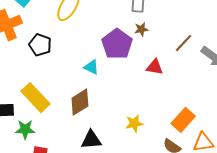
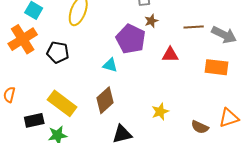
brown line: (183, 43) -> (194, 27), turned 54
orange rectangle: (183, 120) -> (216, 67), moved, turned 65

